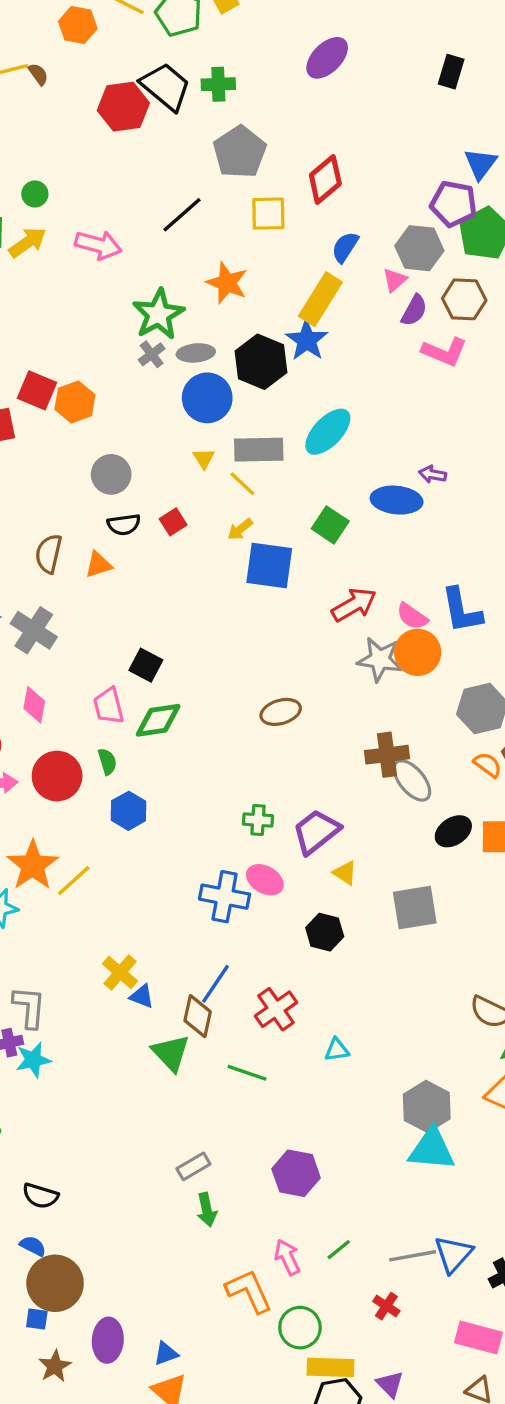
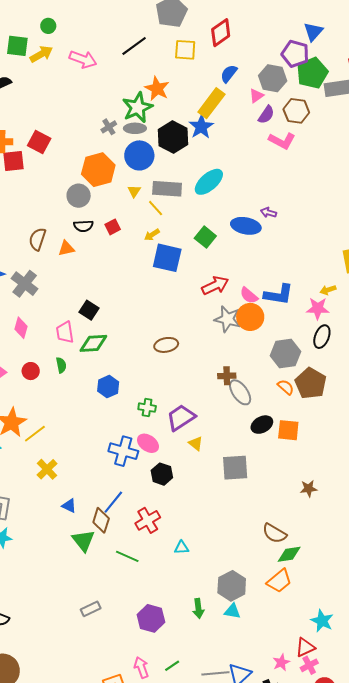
green star: (158, 314) -> (138, 107), moved
orange hexagon: (75, 402) -> (98, 170), moved, size x1.4
blue L-shape: (462, 610) -> (279, 294), turned -76
brown cross: (387, 755) -> (227, 376), size x0.7
red circle: (57, 776) -> (31, 371), size x0.6
blue hexagon: (129, 811) -> (108, 387), moved
black hexagon: (325, 932) -> (162, 474), moved
yellow cross: (120, 972) -> (47, 469), moved
cyan triangle: (432, 1149) -> (232, 611), size x0.6
green arrow: (207, 1210) -> (198, 608), moved

